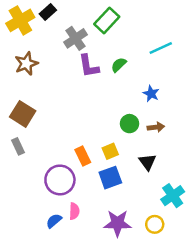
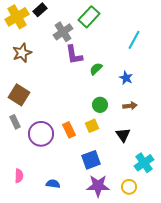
cyan line: (161, 48) -> (134, 40), turned -36
green semicircle: (119, 65) -> (96, 69), moved
green circle: (129, 124) -> (100, 105), moved
blue square: (110, 178) -> (91, 160), moved
purple circle: (60, 180) -> (41, 134), moved
pink semicircle: (74, 211) -> (19, 176), moved
blue semicircle: (54, 221) -> (53, 184), moved, turned 48

